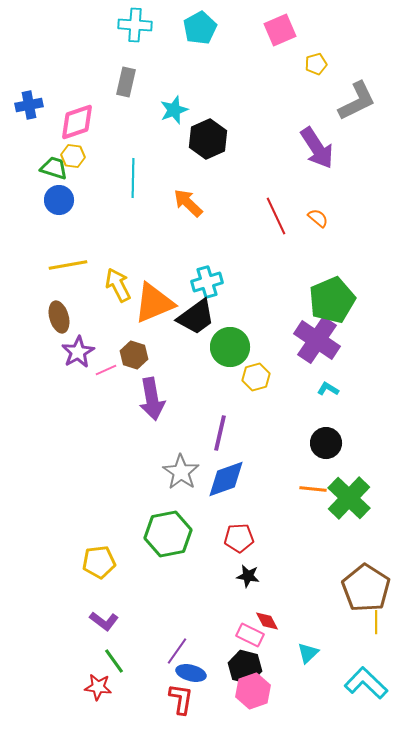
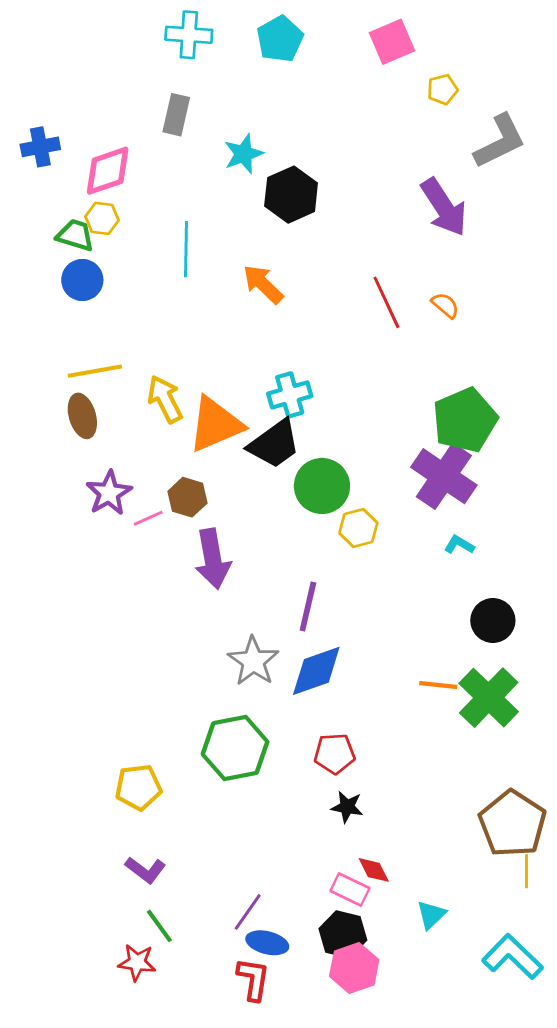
brown ellipse: (59, 317) -> (82, 416), moved
black circle: (326, 443) -> (493, 620), moved

